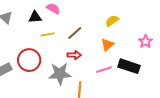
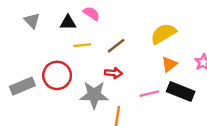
yellow semicircle: (112, 21) -> (163, 34), size x1.5
orange triangle: (107, 45) -> (169, 64), moved

